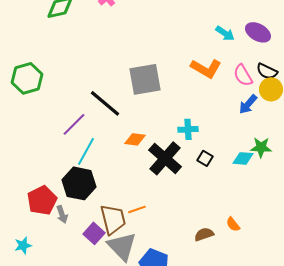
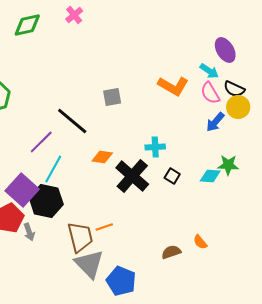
purple ellipse: (258, 32) -> (225, 50), turned 30
cyan arrow: (225, 33) -> (209, 71), moved
gray square: (145, 79) -> (112, 97), size x0.6
purple square: (94, 233) -> (22, 190), moved, size x1.5

